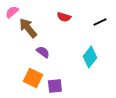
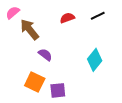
red semicircle: (64, 17) -> (67, 18), turned 144
black line: (100, 22) -> (98, 16), moved

